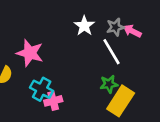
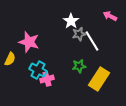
gray star: (115, 27) -> (79, 34), moved
pink arrow: (132, 31) -> (110, 16), moved
green star: (109, 84) -> (79, 66), moved

